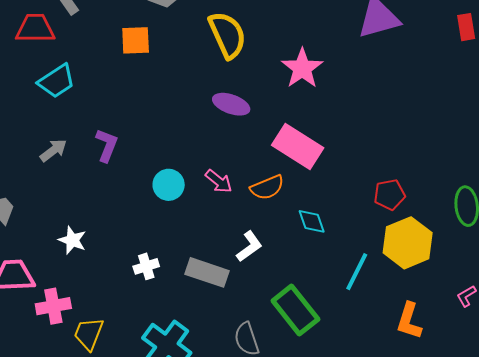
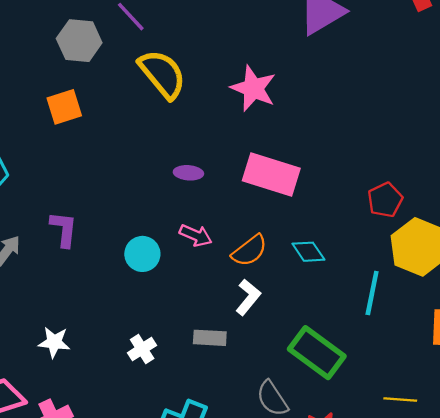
purple ellipse: (231, 104) -> (188, 173), moved, size x0.7
orange semicircle: (267, 187) -> (249, 251), moved
gray rectangle: (207, 272) -> (210, 338), size x0.7

